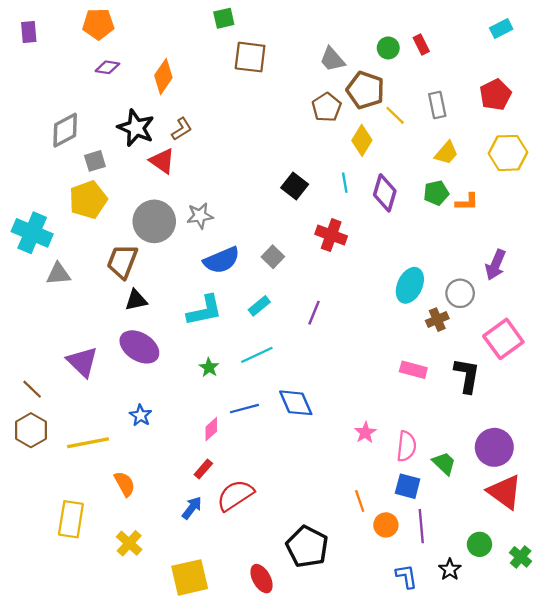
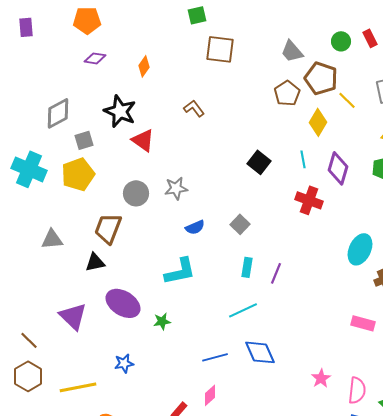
orange diamond: (163, 76) -> (144, 66), size x0.7
brown L-shape: (182, 129) -> (194, 108), moved, turned -95
gray circle: (154, 221) -> (136, 193), size x0.7
cyan cross: (32, 233) -> (29, 169), moved
red cross: (331, 235) -> (309, 200), moved
blue semicircle: (222, 260) -> (195, 227), size x0.6
black triangle: (136, 300) -> (95, 262), moved
cyan rectangle: (259, 306) -> (247, 267), moved, turned -42
cyan line: (257, 355) -> (243, 310), moved
green star: (209, 367) -> (162, 321), moved, turned 30
blue star: (141, 415) -> (124, 363), turned 30
pink diamond: (211, 429) -> (210, 395), moved

